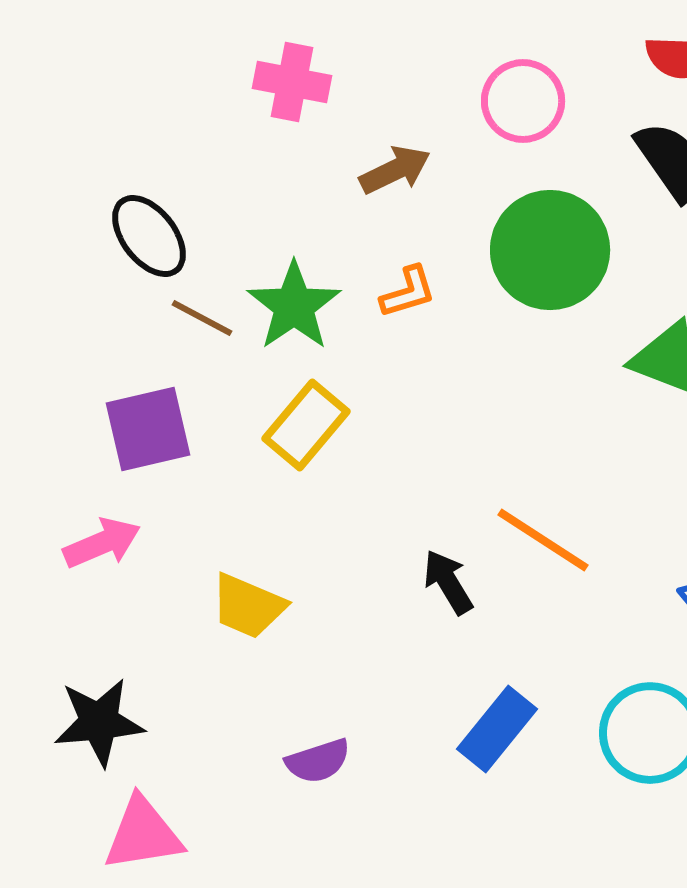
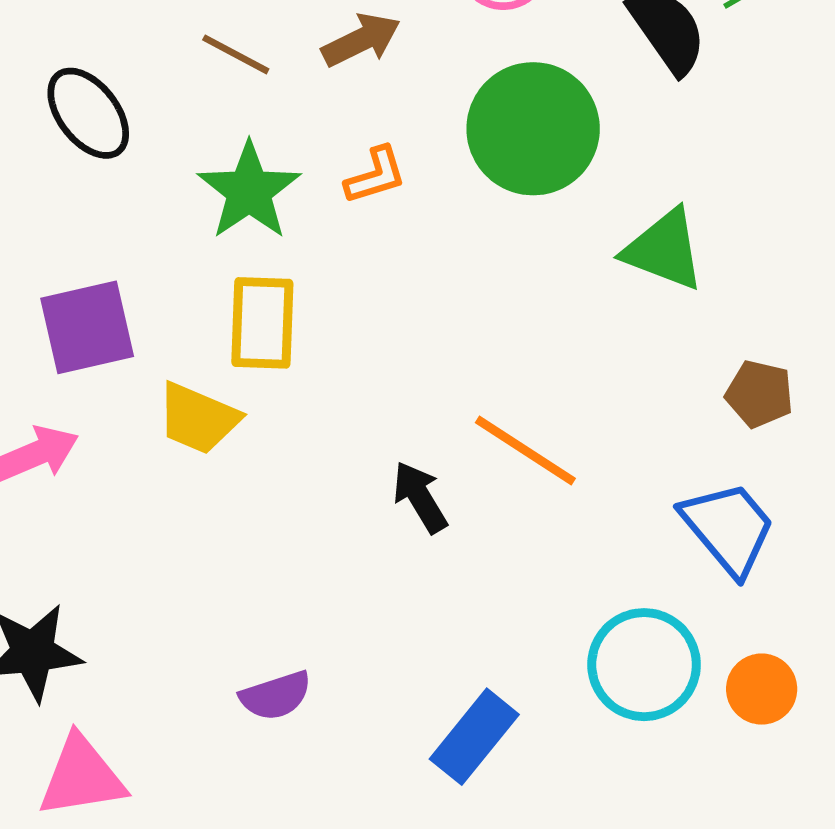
brown line: (202, 318) -> (236, 54), moved
yellow rectangle: (306, 425) -> (262, 323), turned -38
yellow trapezoid: (248, 606) -> (198, 418), moved
blue rectangle: (497, 729) -> (474, 737), moved

